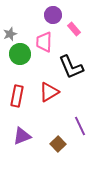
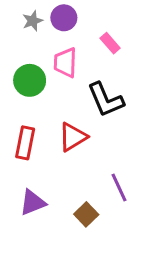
purple circle: (53, 15) -> (64, 18), moved
gray star: (10, 34) -> (33, 21), moved

